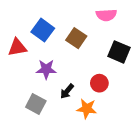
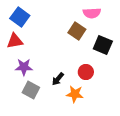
blue square: (43, 30) -> (20, 17), moved
brown square: (76, 38) -> (77, 31), moved
purple star: (46, 69) -> (24, 67), moved

